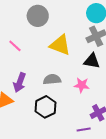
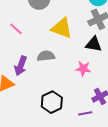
gray semicircle: (52, 79) -> (46, 56), moved
black hexagon: (45, 107) -> (52, 102), moved

